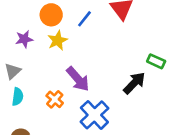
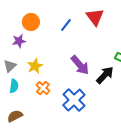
orange circle: (51, 15) -> (31, 22), moved
yellow star: (58, 40) -> (35, 66), moved
purple arrow: (78, 79) -> (80, 65), moved

